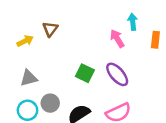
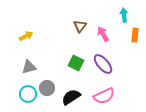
cyan arrow: (133, 22) -> (124, 15), moved
brown triangle: (50, 29) -> (80, 26), moved

